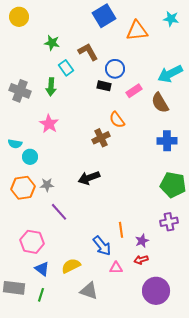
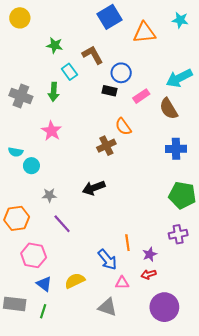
orange hexagon: (23, 188) -> (17, 218), moved
gray triangle: (89, 291) -> (107, 307), moved

